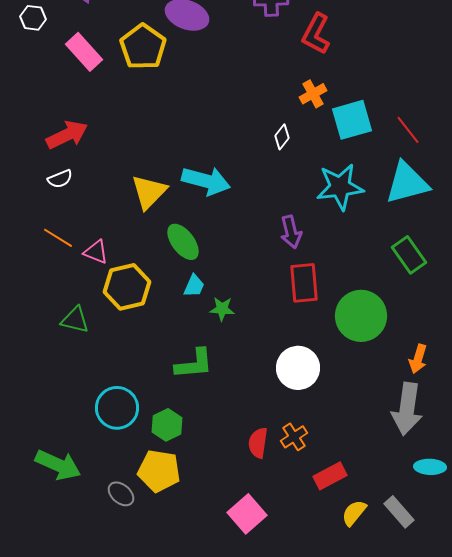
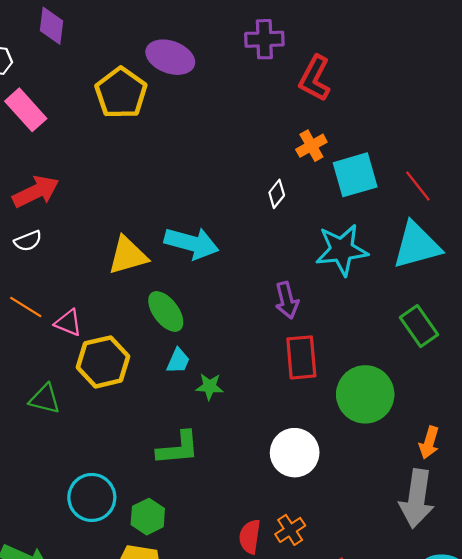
pink rectangle: (84, 52) -> (26, 110), moved
yellow triangle: (149, 192) -> (128, 255), turned 30

